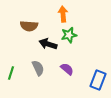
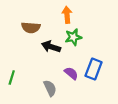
gray semicircle: (38, 68) -> (50, 88), moved
blue rectangle: (98, 80) -> (94, 69), moved

